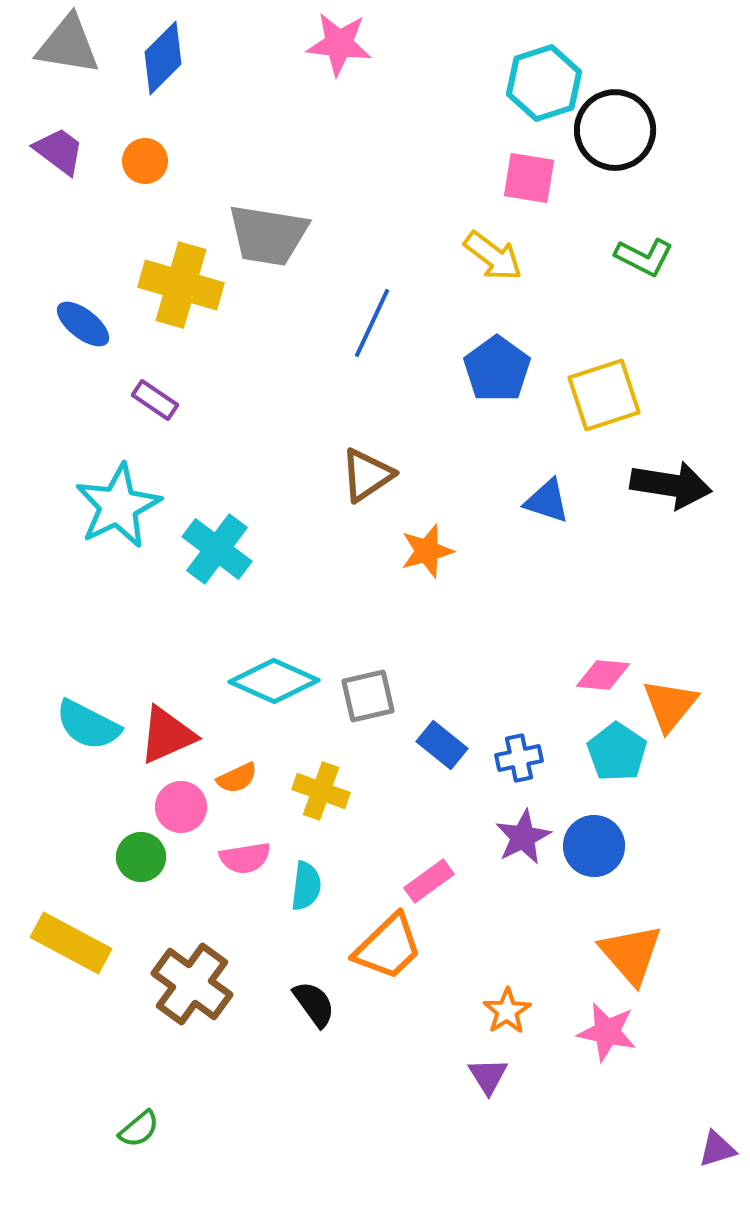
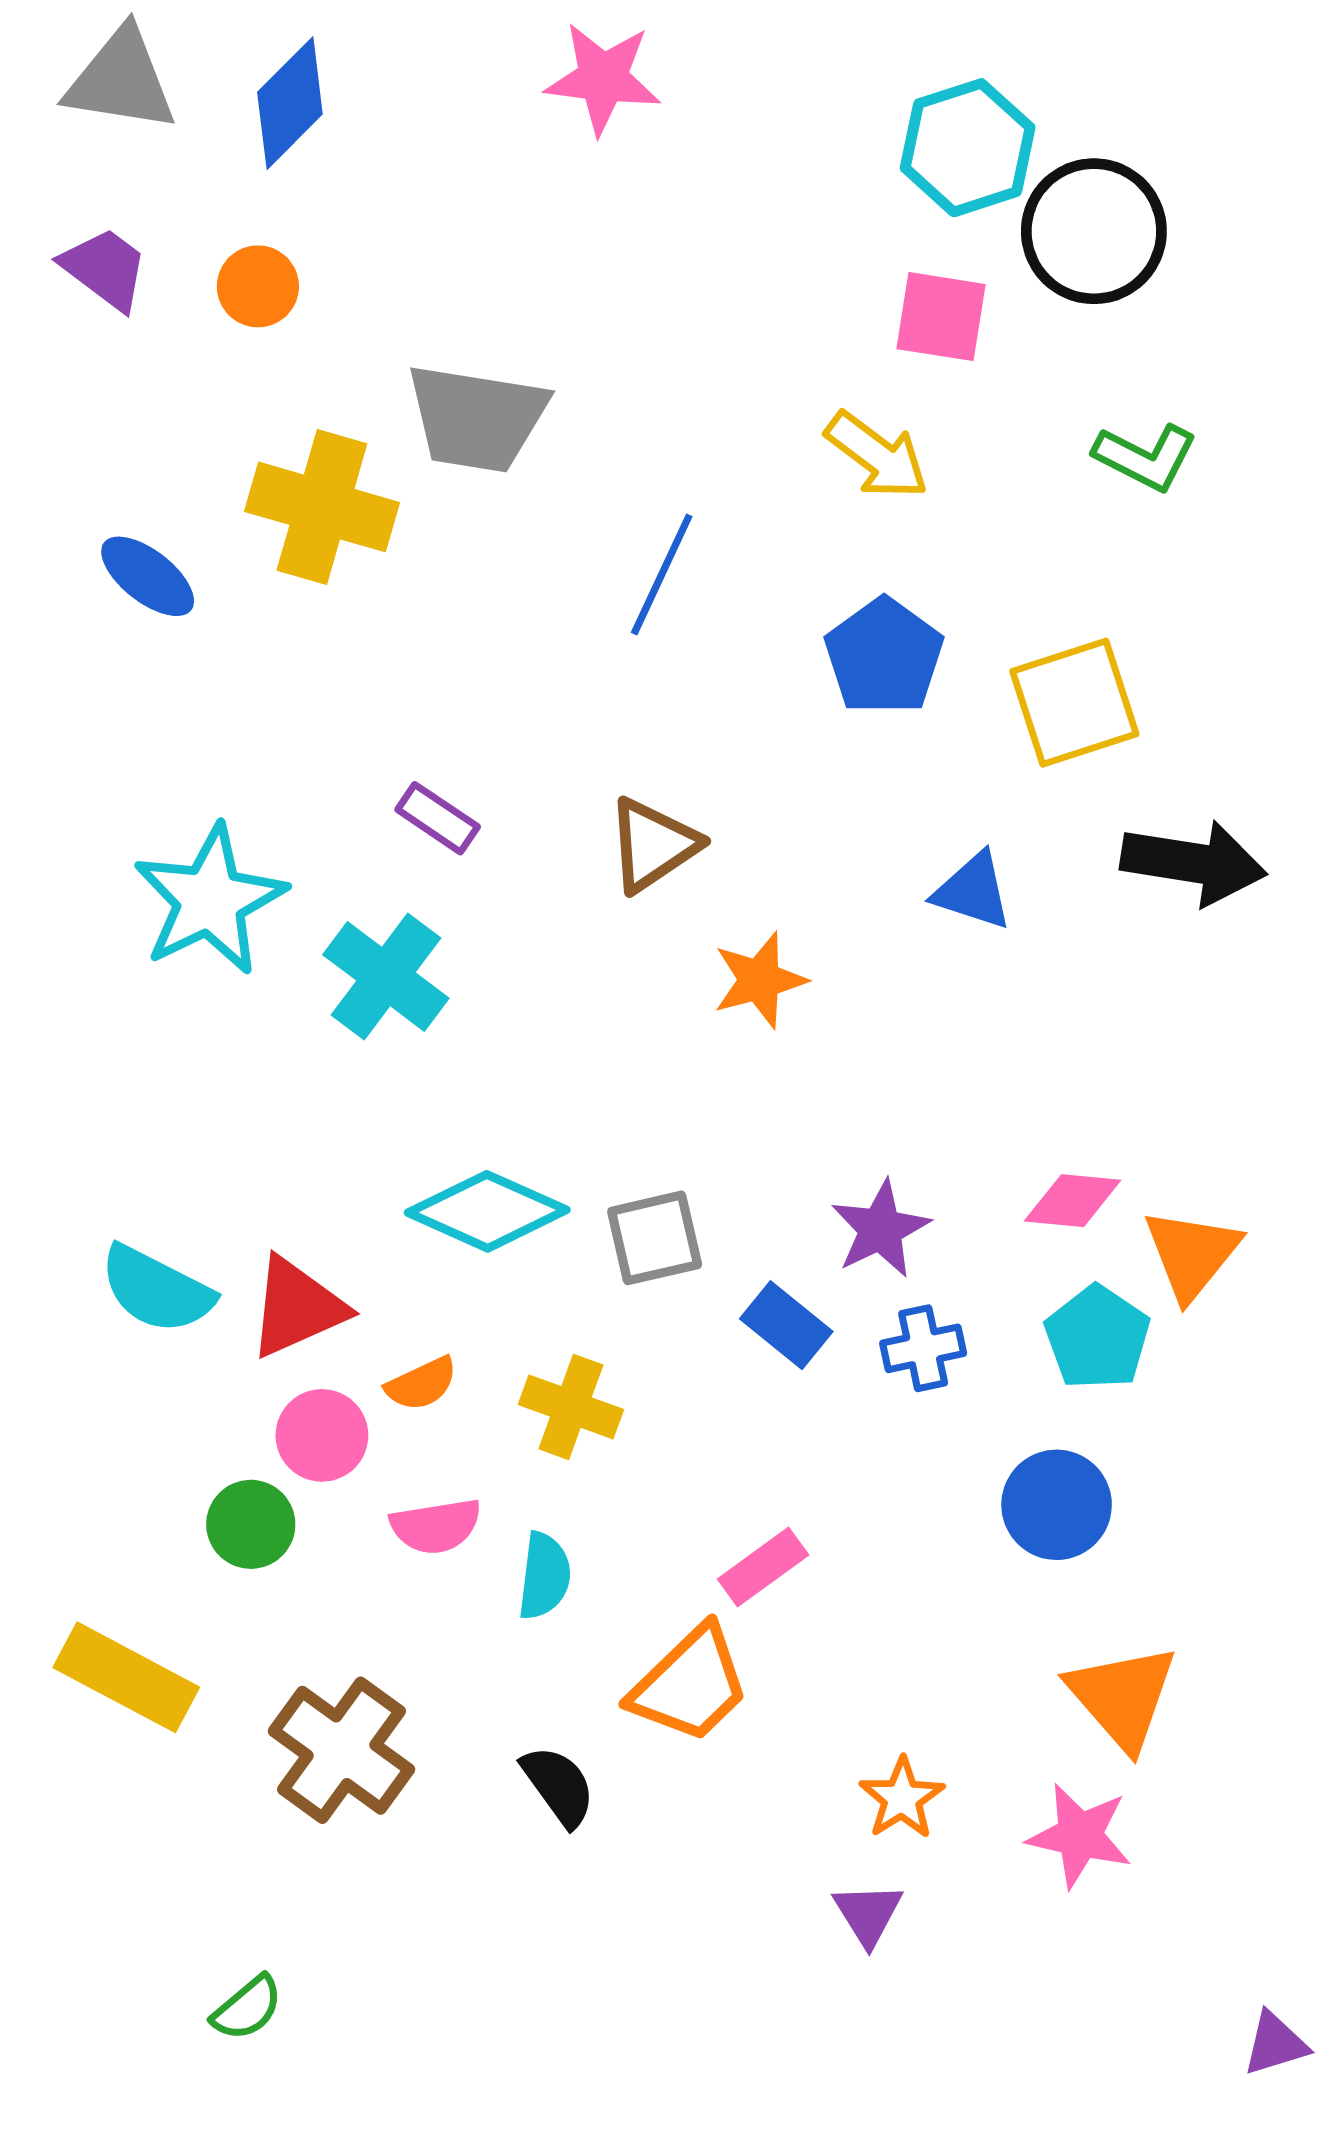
purple rectangle: (155, 400) -> (438, 818), moved
purple star: (523, 837) -> (880, 1229), moved

